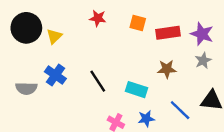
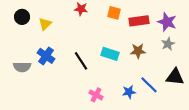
black circle: (26, 28) -> (22, 17), size x0.6
cyan rectangle: (137, 90) -> (110, 54), moved
blue star: (146, 119) -> (129, 92), moved

